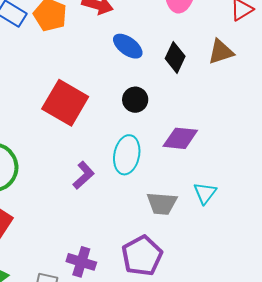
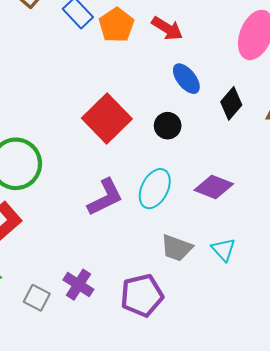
black circle: (135, 100) -> (168, 126), moved
purple L-shape: (84, 175) -> (105, 197), size x1.4
cyan triangle: (205, 193) -> (223, 250), turned -35

